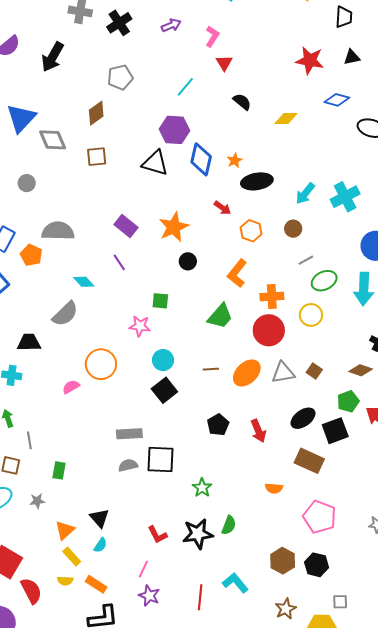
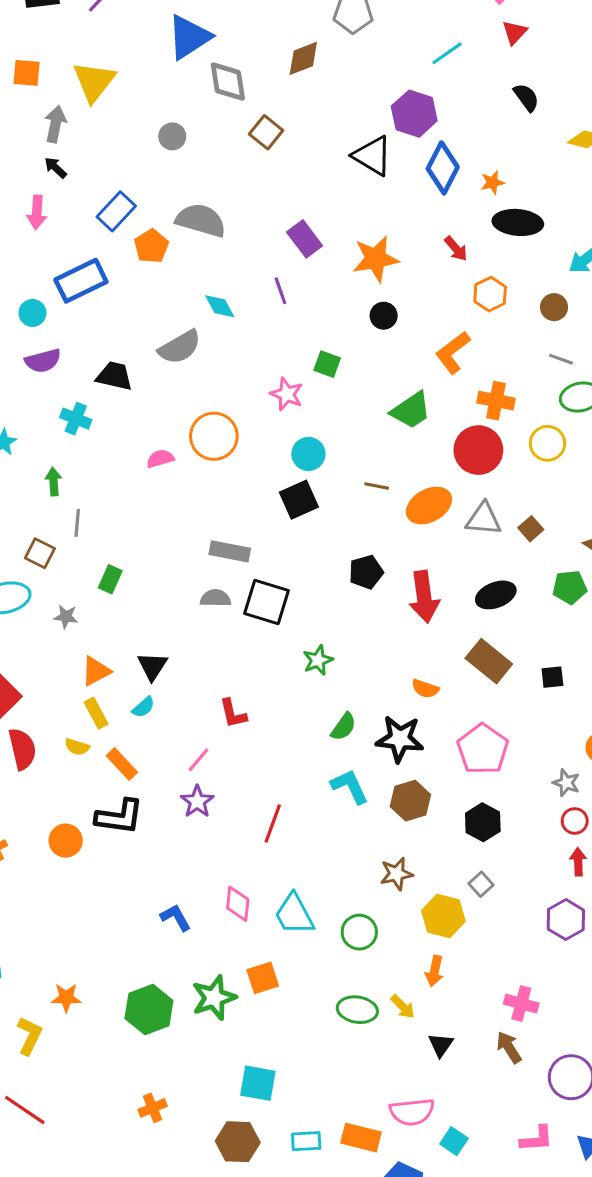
brown square: (97, 157) -> (266, 132), moved, turned 30
gray line: (306, 260) -> (561, 359), turned 35
red arrow: (258, 431) -> (424, 597), size x1.4
black square: (335, 431) -> (552, 677), moved, size x0.6
black star: (198, 534) -> (400, 739), moved
black hexagon: (317, 565) -> (483, 822), moved
cyan L-shape: (235, 583) -> (350, 786), moved
gray square: (340, 602) -> (481, 884), turned 35

